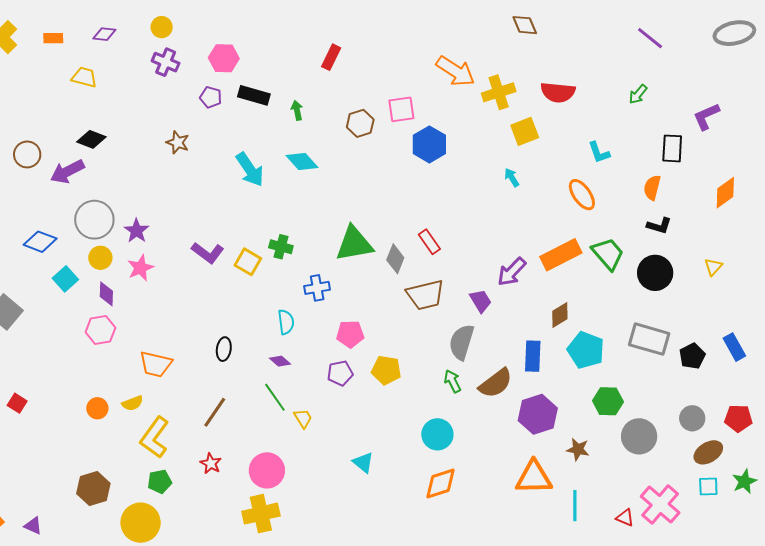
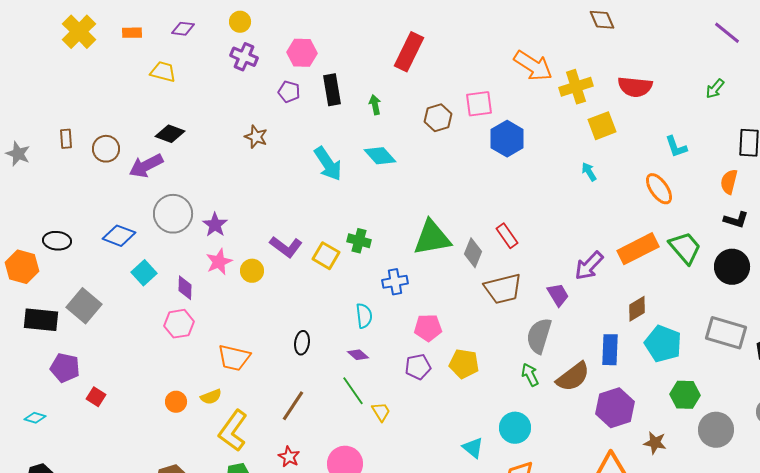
red rectangle: (331, 57) -> (409, 52), size x1.5
black rectangle: (254, 95) -> (332, 90), turned 64
yellow circle: (100, 258) -> (252, 271), moved
cyan triangle: (363, 462) -> (473, 448), moved

